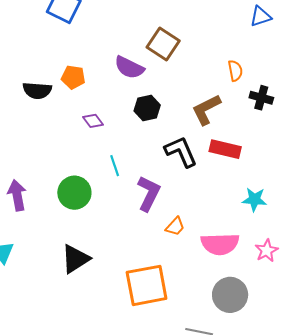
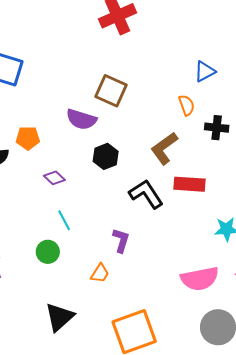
blue triangle: (261, 16) -> (205, 71), moved
cyan line: (115, 166) -> (64, 220), moved
green circle: (74, 193) -> (48, 252), size x0.7
purple L-shape: (149, 193) -> (121, 240), size x0.7
orange trapezoid: (175, 226) -> (100, 273), moved

